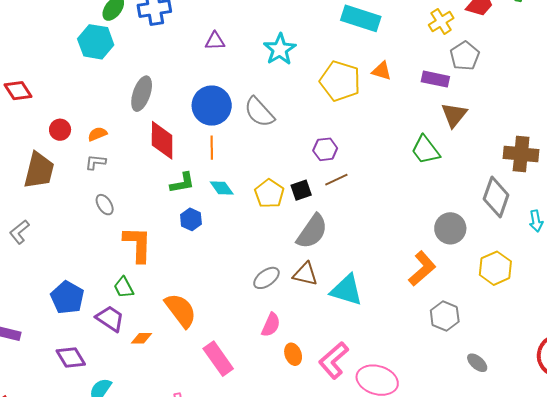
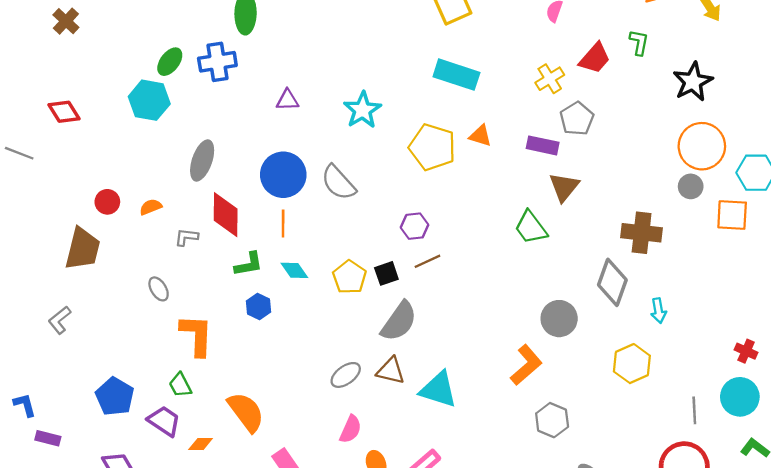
red diamond: (18, 91) -> (64, 112), moved
gray L-shape: (95, 162) -> (186, 237), moved
yellow hexagon: (495, 268) -> (632, 364), moved

